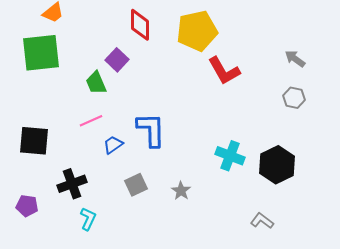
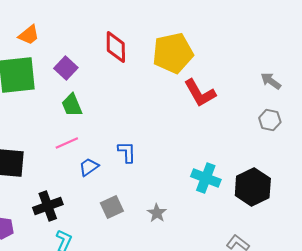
purple square: (117, 60) -> (66, 68), moved
blue L-shape: (151, 130) -> (127, 152), size x0.6

